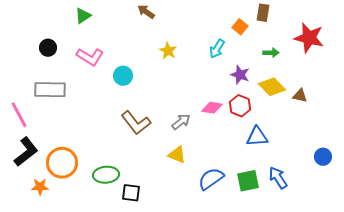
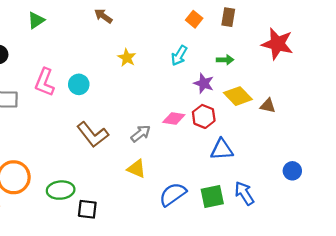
orange square: (240, 27) -> (194, 19), moved
green arrow: (271, 53) -> (225, 60), moved
pink L-shape: (90, 57) -> (45, 82), moved, turned 80

